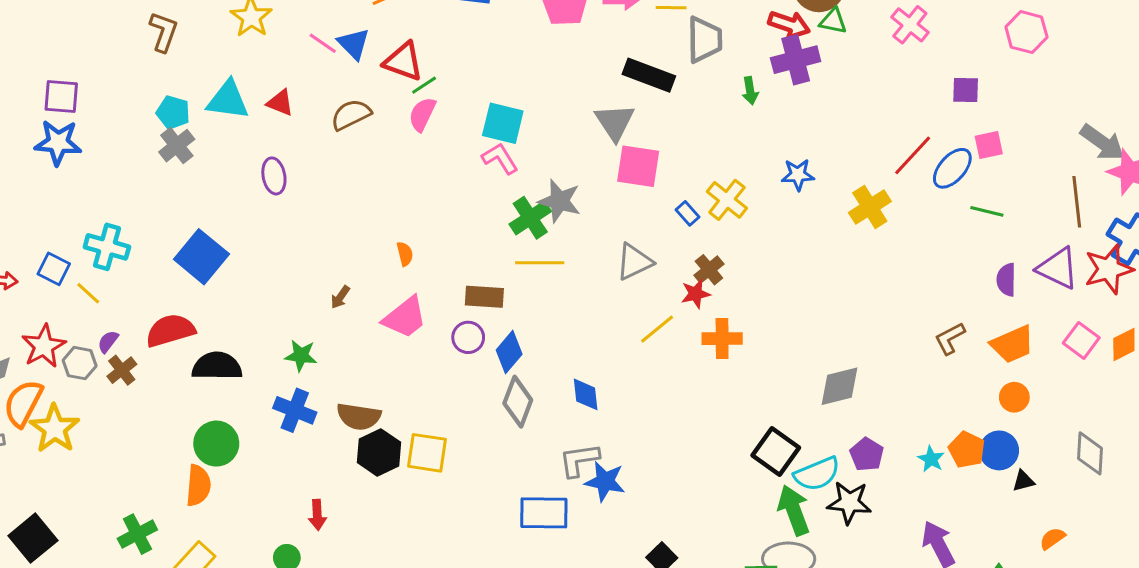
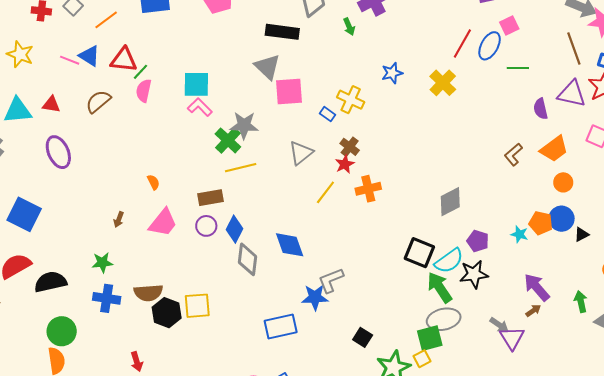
purple ellipse: (274, 176) -> (58, 152), size x1.4
blue diamond: (586, 394) -> (290, 245), size x1.4
gray L-shape: (579, 460) -> (331, 280), moved

